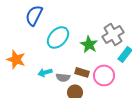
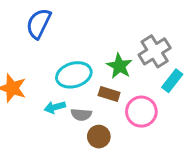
cyan ellipse: (58, 37) -> (74, 75), moved, turned 30
brown rectangle: (82, 72) -> (109, 94), moved

